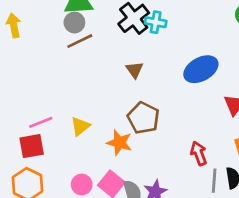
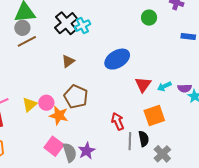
cyan cross: (156, 22) -> (82, 26), turned -35
brown triangle: (135, 70) -> (68, 61), turned 32
pink circle: (82, 185) -> (46, 103), moved

